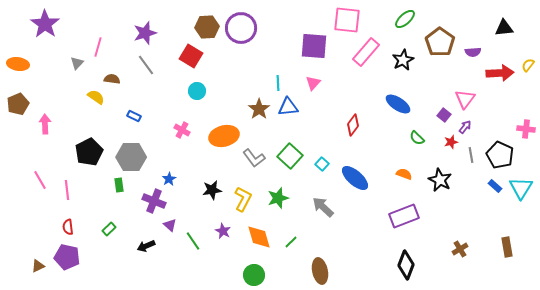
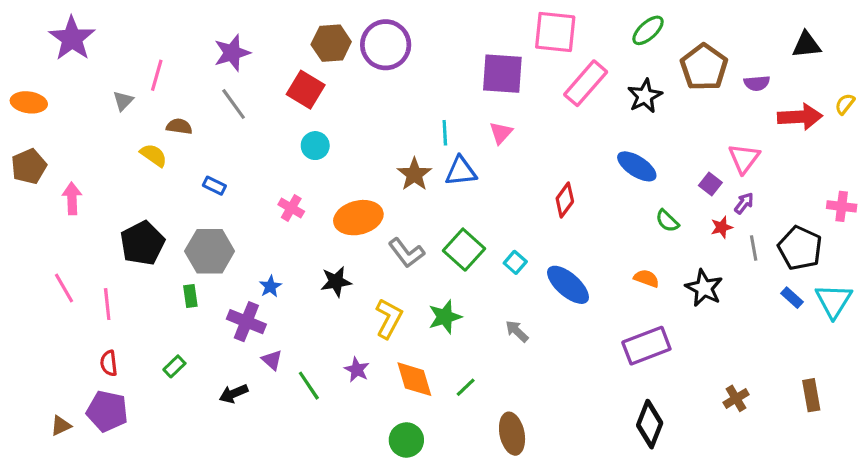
black star: (212, 190) -> (336, 282), moved
gray arrow: (323, 207) -> (517, 331), size x0.7

